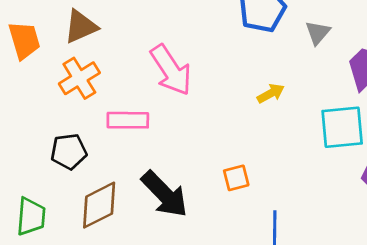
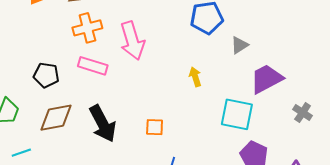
orange cross: (79, 78) -> (87, 28), moved
yellow arrow: (271, 93) -> (195, 77), turned -96

